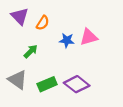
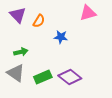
pink triangle: (89, 37) -> (88, 13), moved
green arrow: (31, 51) -> (21, 52), moved, turned 32

